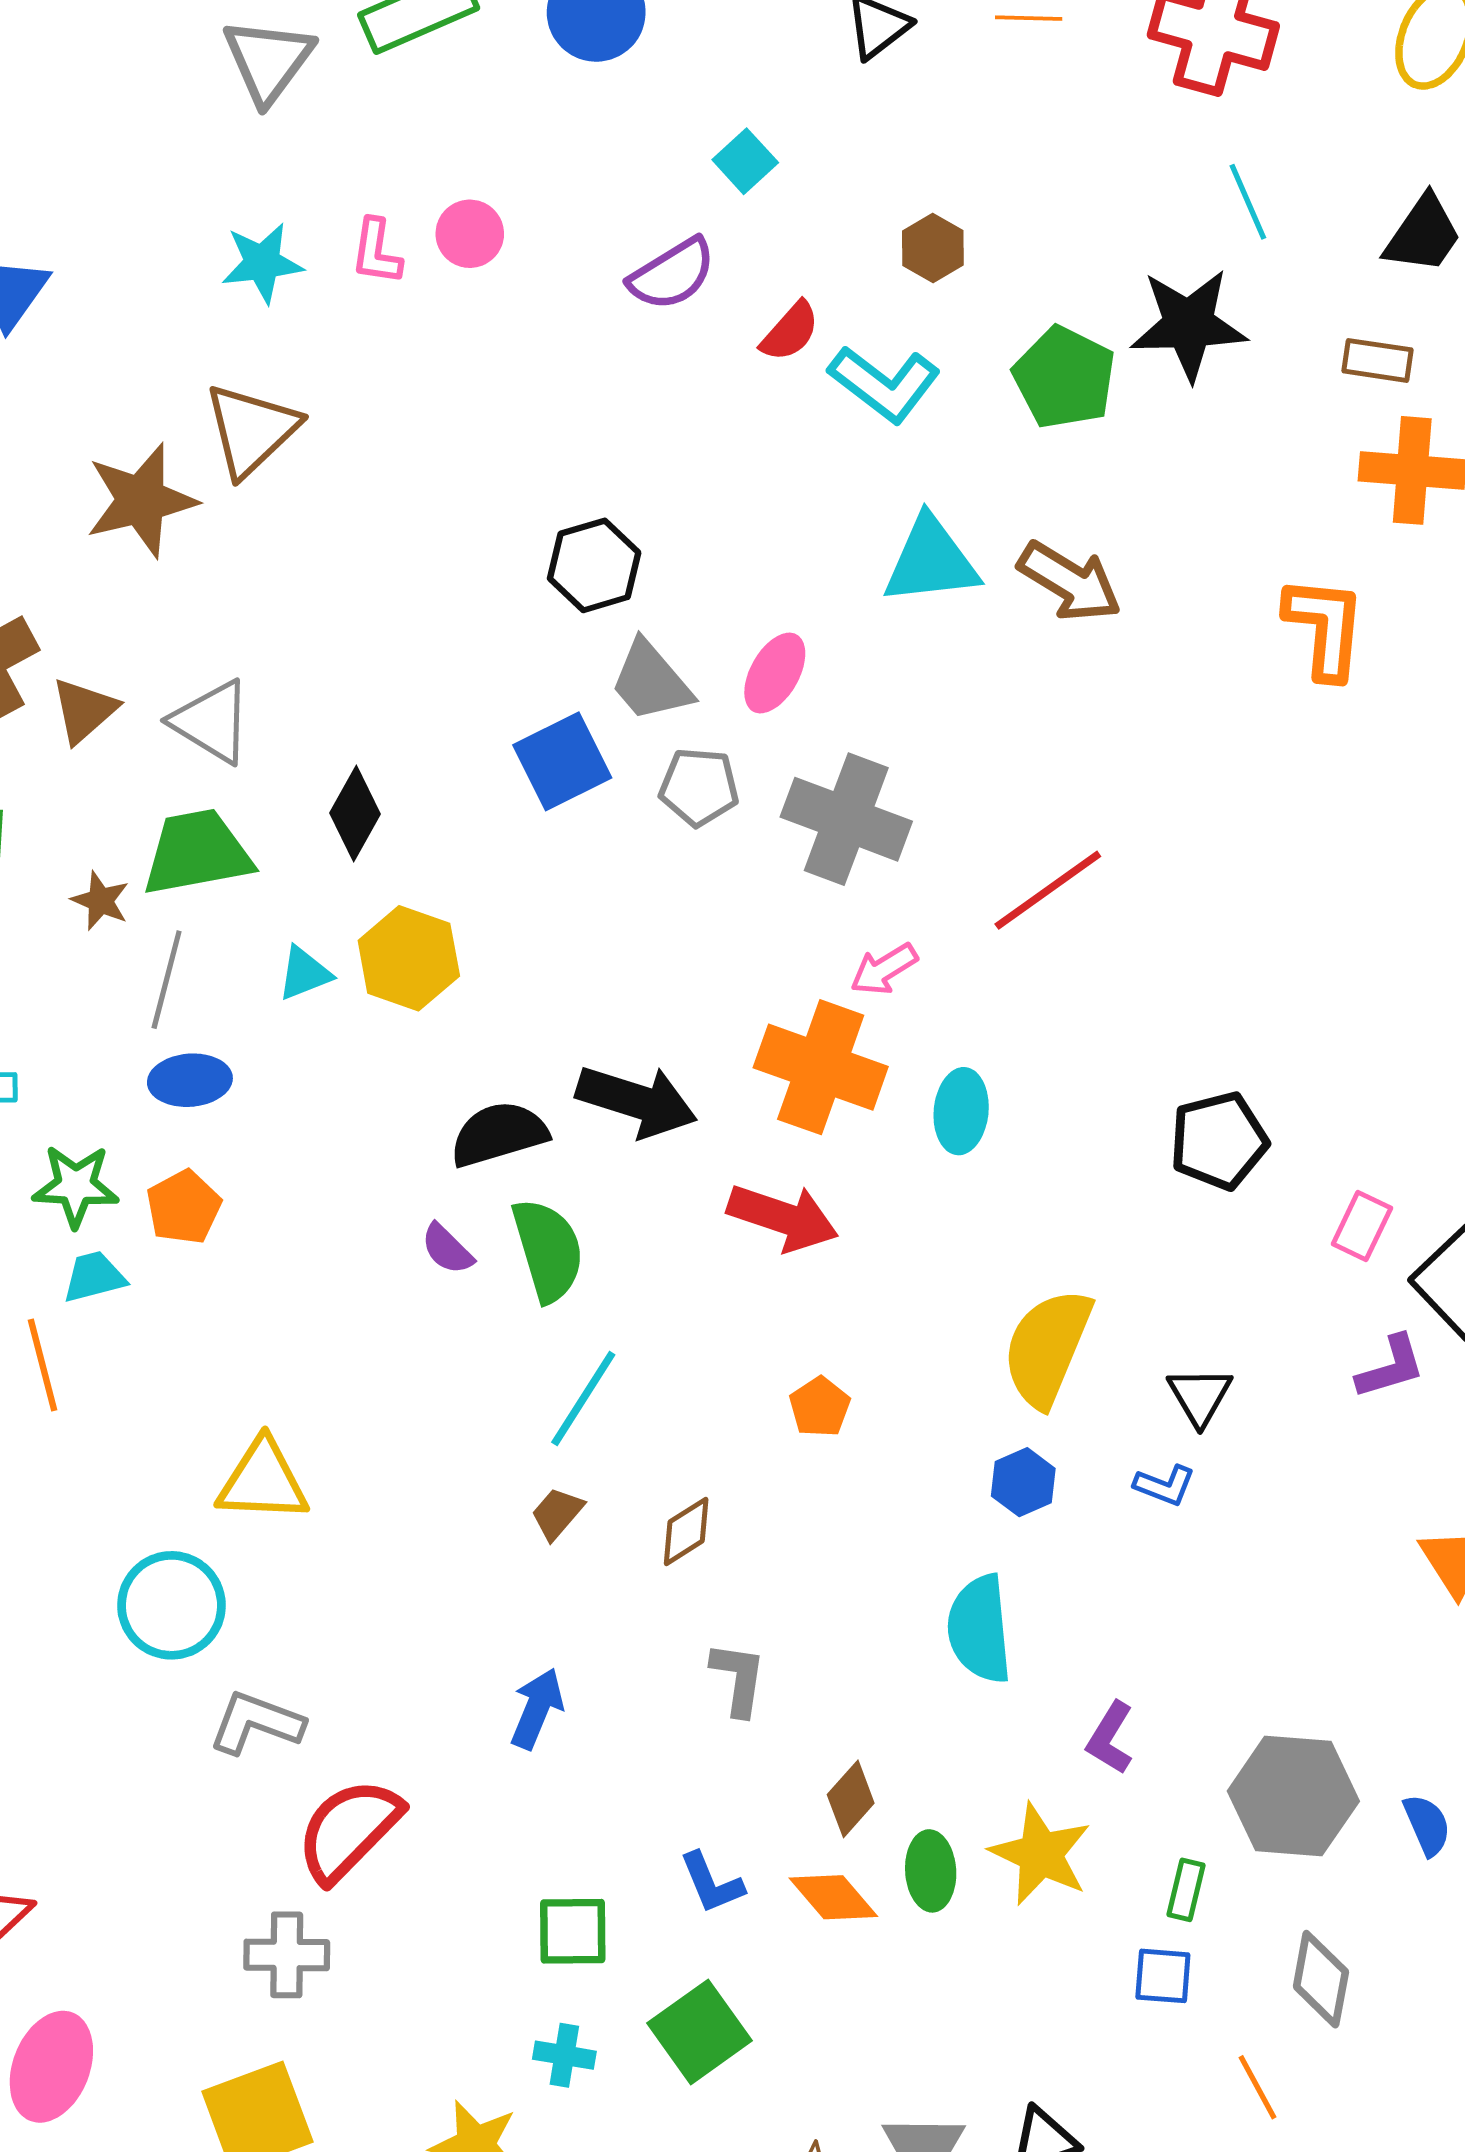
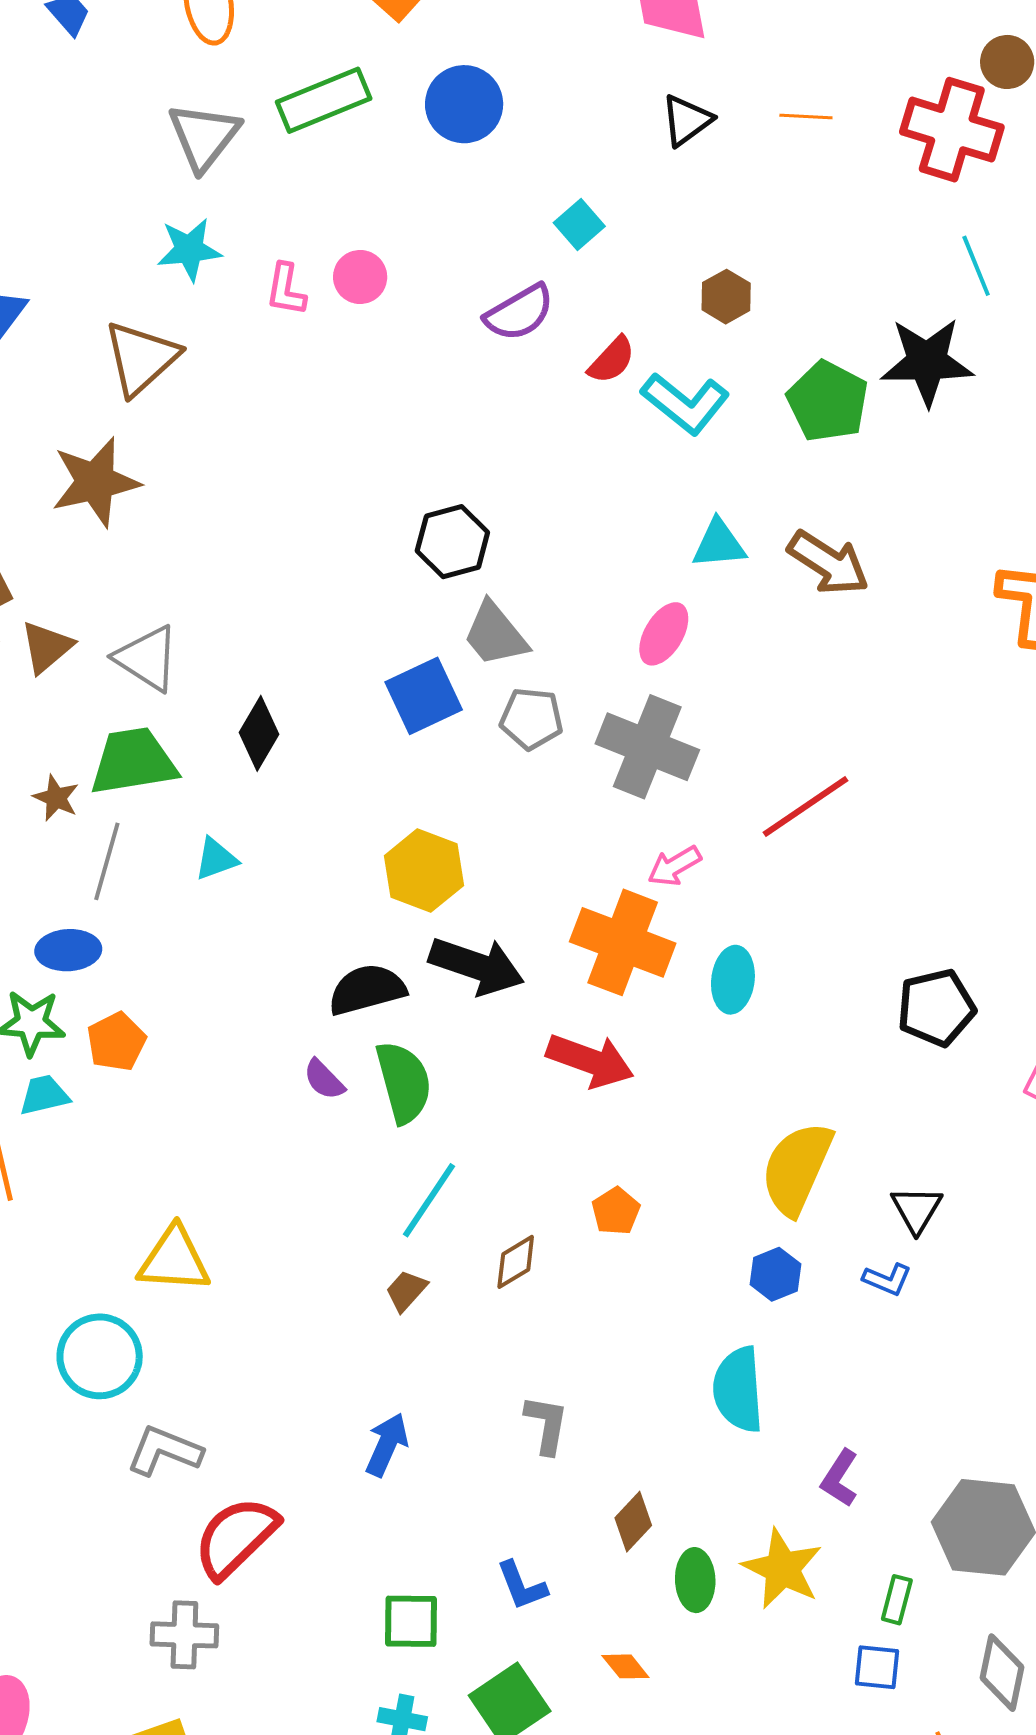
cyan star: (262, 263) -> (189, 250), moved
brown triangle: (251, 430) -> (141, 358), moved
cyan triangle: (931, 561) -> (719, 544), size x0.7
pink ellipse: (775, 673) -> (664, 634), moved
yellow hexagon: (409, 958) -> (424, 871), moved
blue ellipse: (190, 1080) -> (68, 950), moved
brown diamond: (686, 1531) -> (516, 1262), moved
orange diamond: (833, 1897) -> (625, 1666), moved, size x0.7

